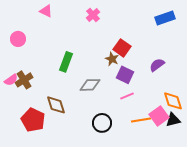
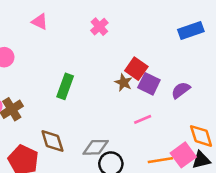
purple square: (125, 75) -> (149, 84), moved
gray diamond: (90, 85) -> (96, 147), moved
pink line: (127, 96) -> (143, 119), moved

